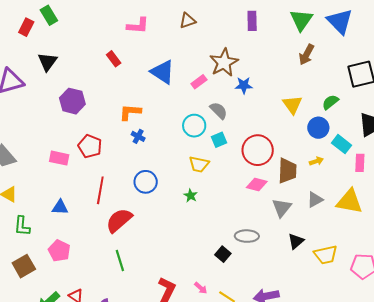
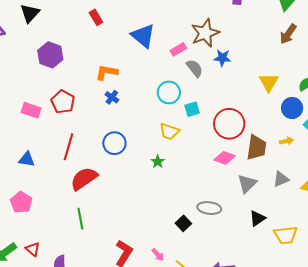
gray semicircle: (219, 111) -> (195, 68), moved

